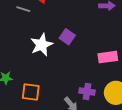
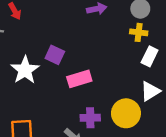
pink rectangle: (108, 57) -> (79, 79), moved

